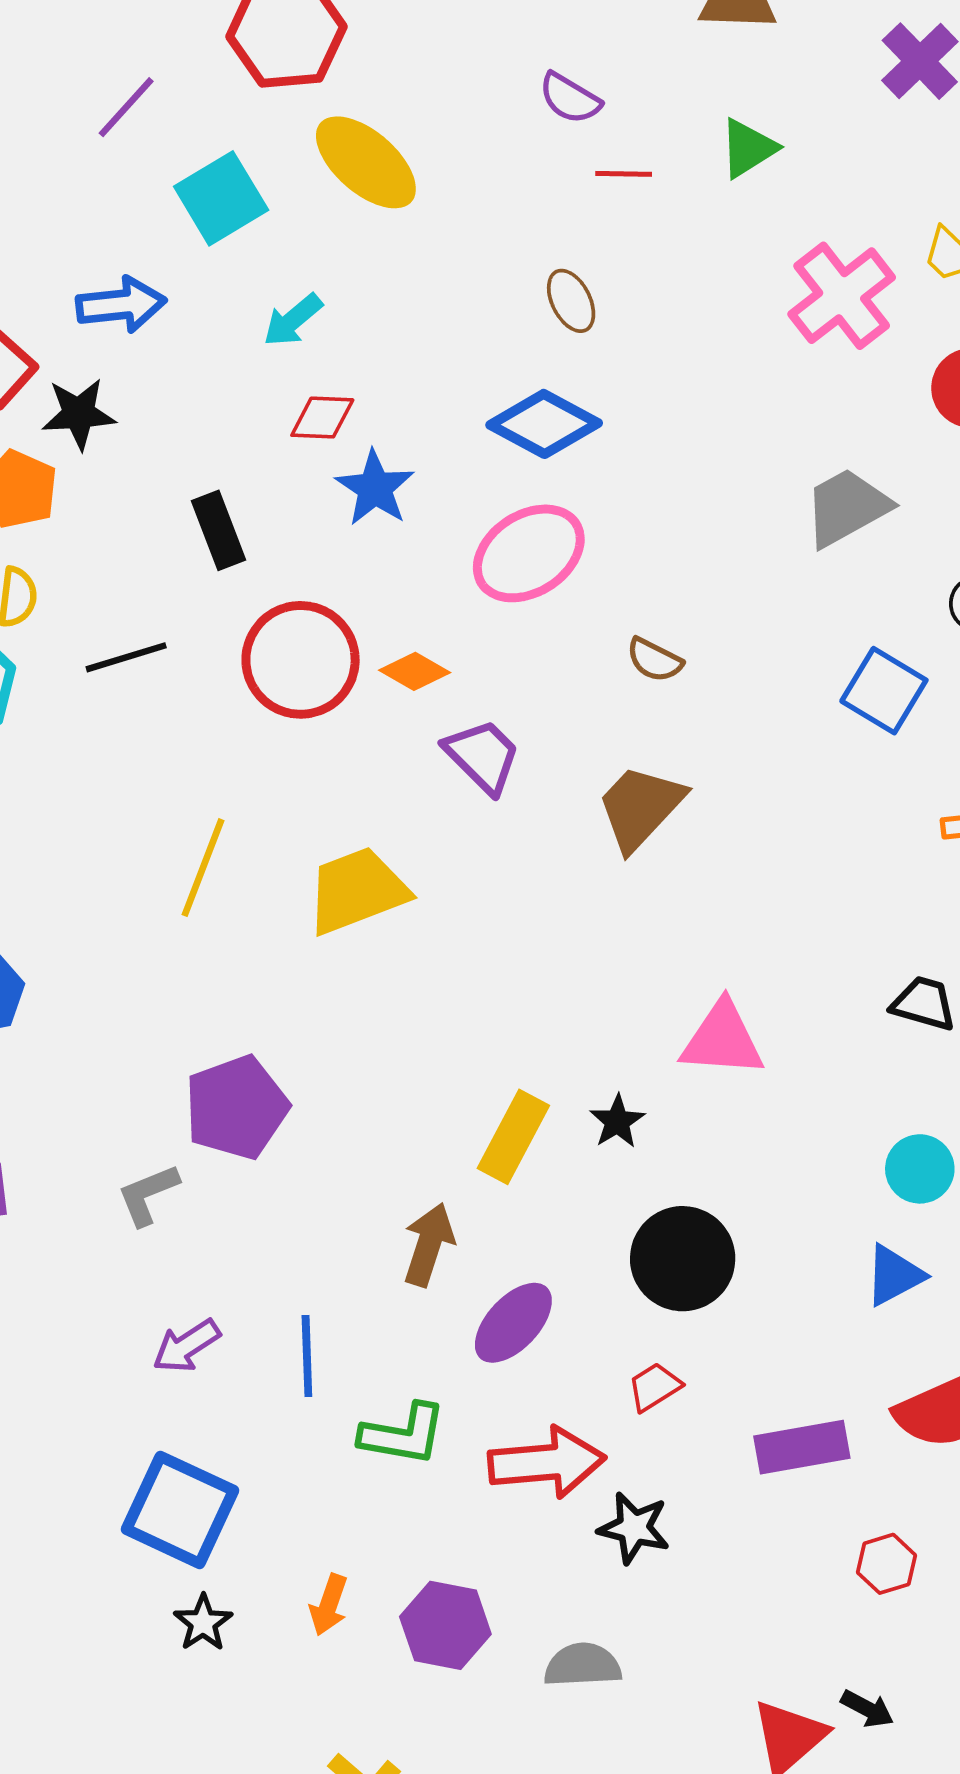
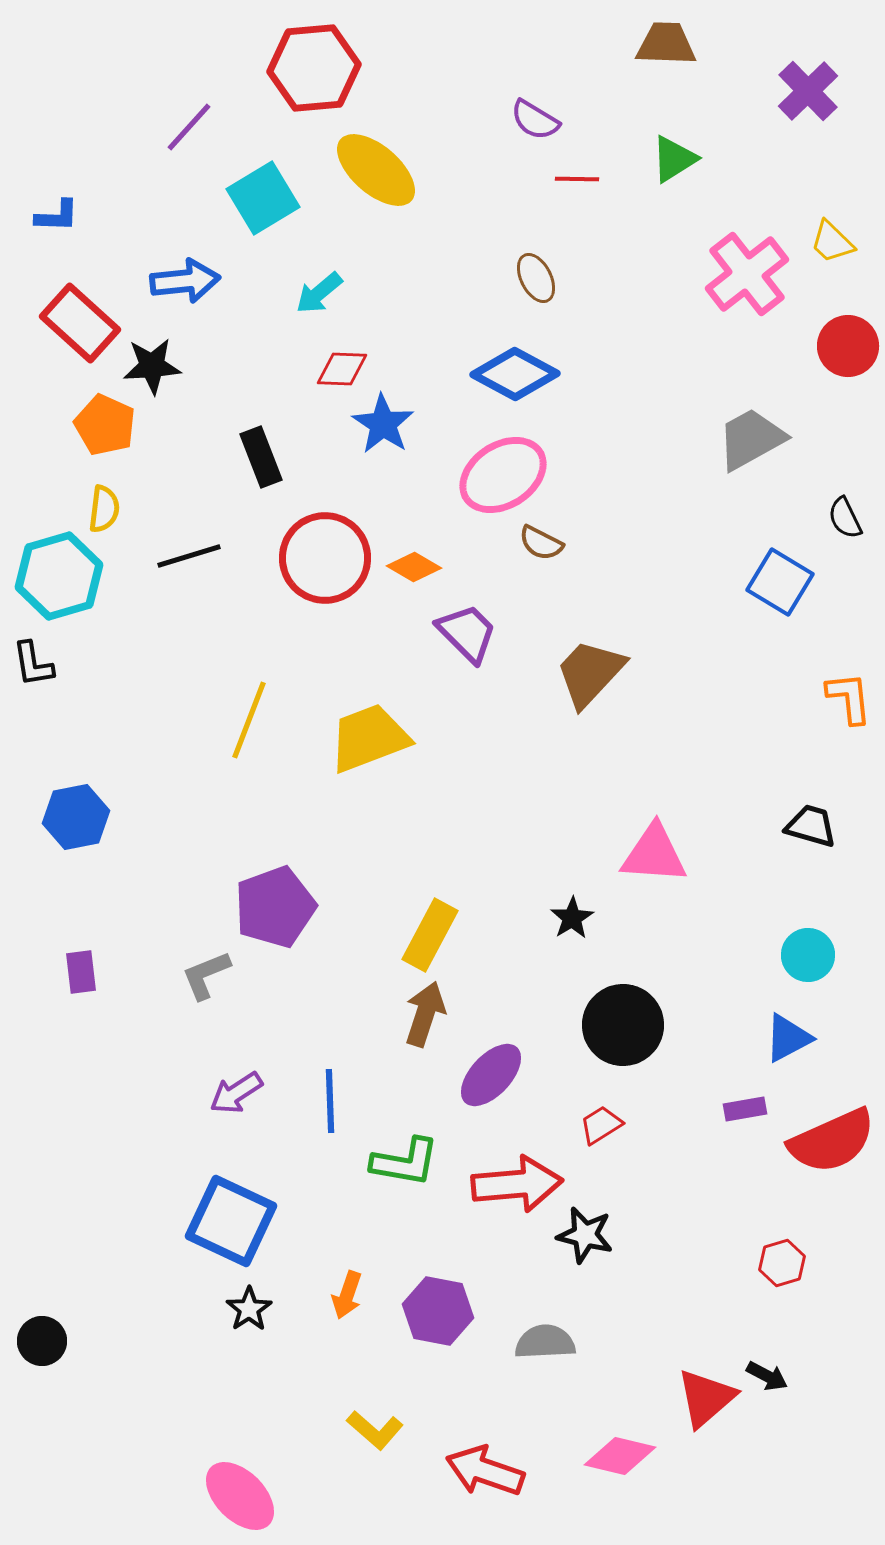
brown semicircle: (654, 660) -> (541, 543), moved
yellow rectangle: (513, 1137) -> (430, 935), moved
purple rectangle: (802, 1447) -> (745, 1109), moved, size x0.6

